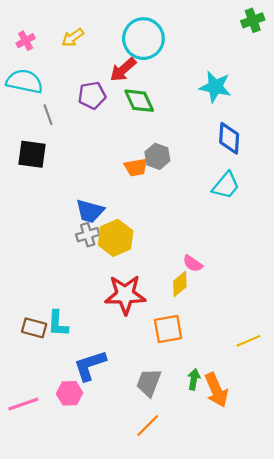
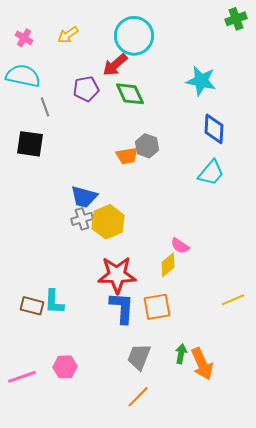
pink cross: (26, 41) -> (24, 38), turned -30
yellow line: (248, 341) -> (233, 300), moved
blue L-shape: (90, 365) -> (122, 308), moved, turned 112

